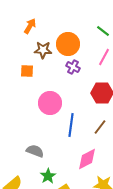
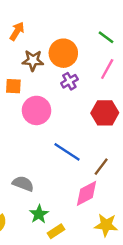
purple cross: (73, 67) -> (69, 81), turned 32
pink circle: (50, 103) -> (37, 110), moved
blue line: (71, 125) -> (67, 152), turned -65
brown line: (100, 127) -> (101, 167), moved

